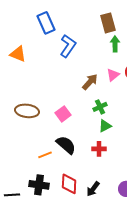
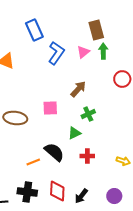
pink triangle: (113, 75) -> (83, 52), moved
pink square: (63, 114) -> (50, 108), moved, turned 35
green triangle: (105, 126) -> (74, 133), moved

